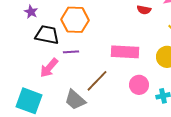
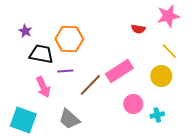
pink rectangle: (125, 52) -> (119, 71), turned -36
pink arrow: (49, 68) -> (43, 87), turned -65
brown line: (97, 81) -> (90, 85), moved

